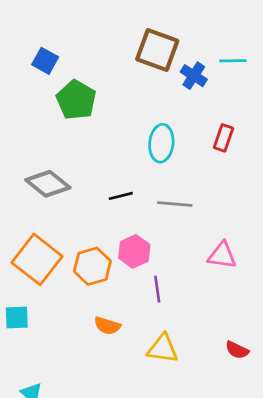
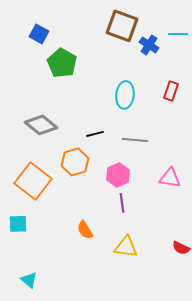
pink hexagon: (134, 251) -> (118, 175), moved
orange hexagon: (92, 266) -> (75, 162), moved
orange semicircle: (107, 326) -> (85, 230), turned 42

